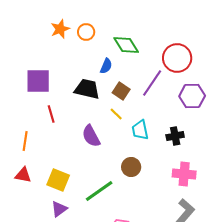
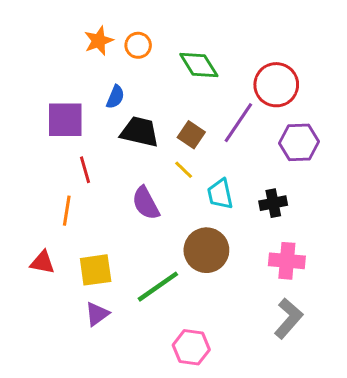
blue semicircle: (106, 66) -> (115, 97), moved
orange line: (25, 141) -> (67, 211), moved
brown circle: (131, 167) -> (206, 250), size x1.5
yellow square: (58, 180) -> (96, 270), turned -30

